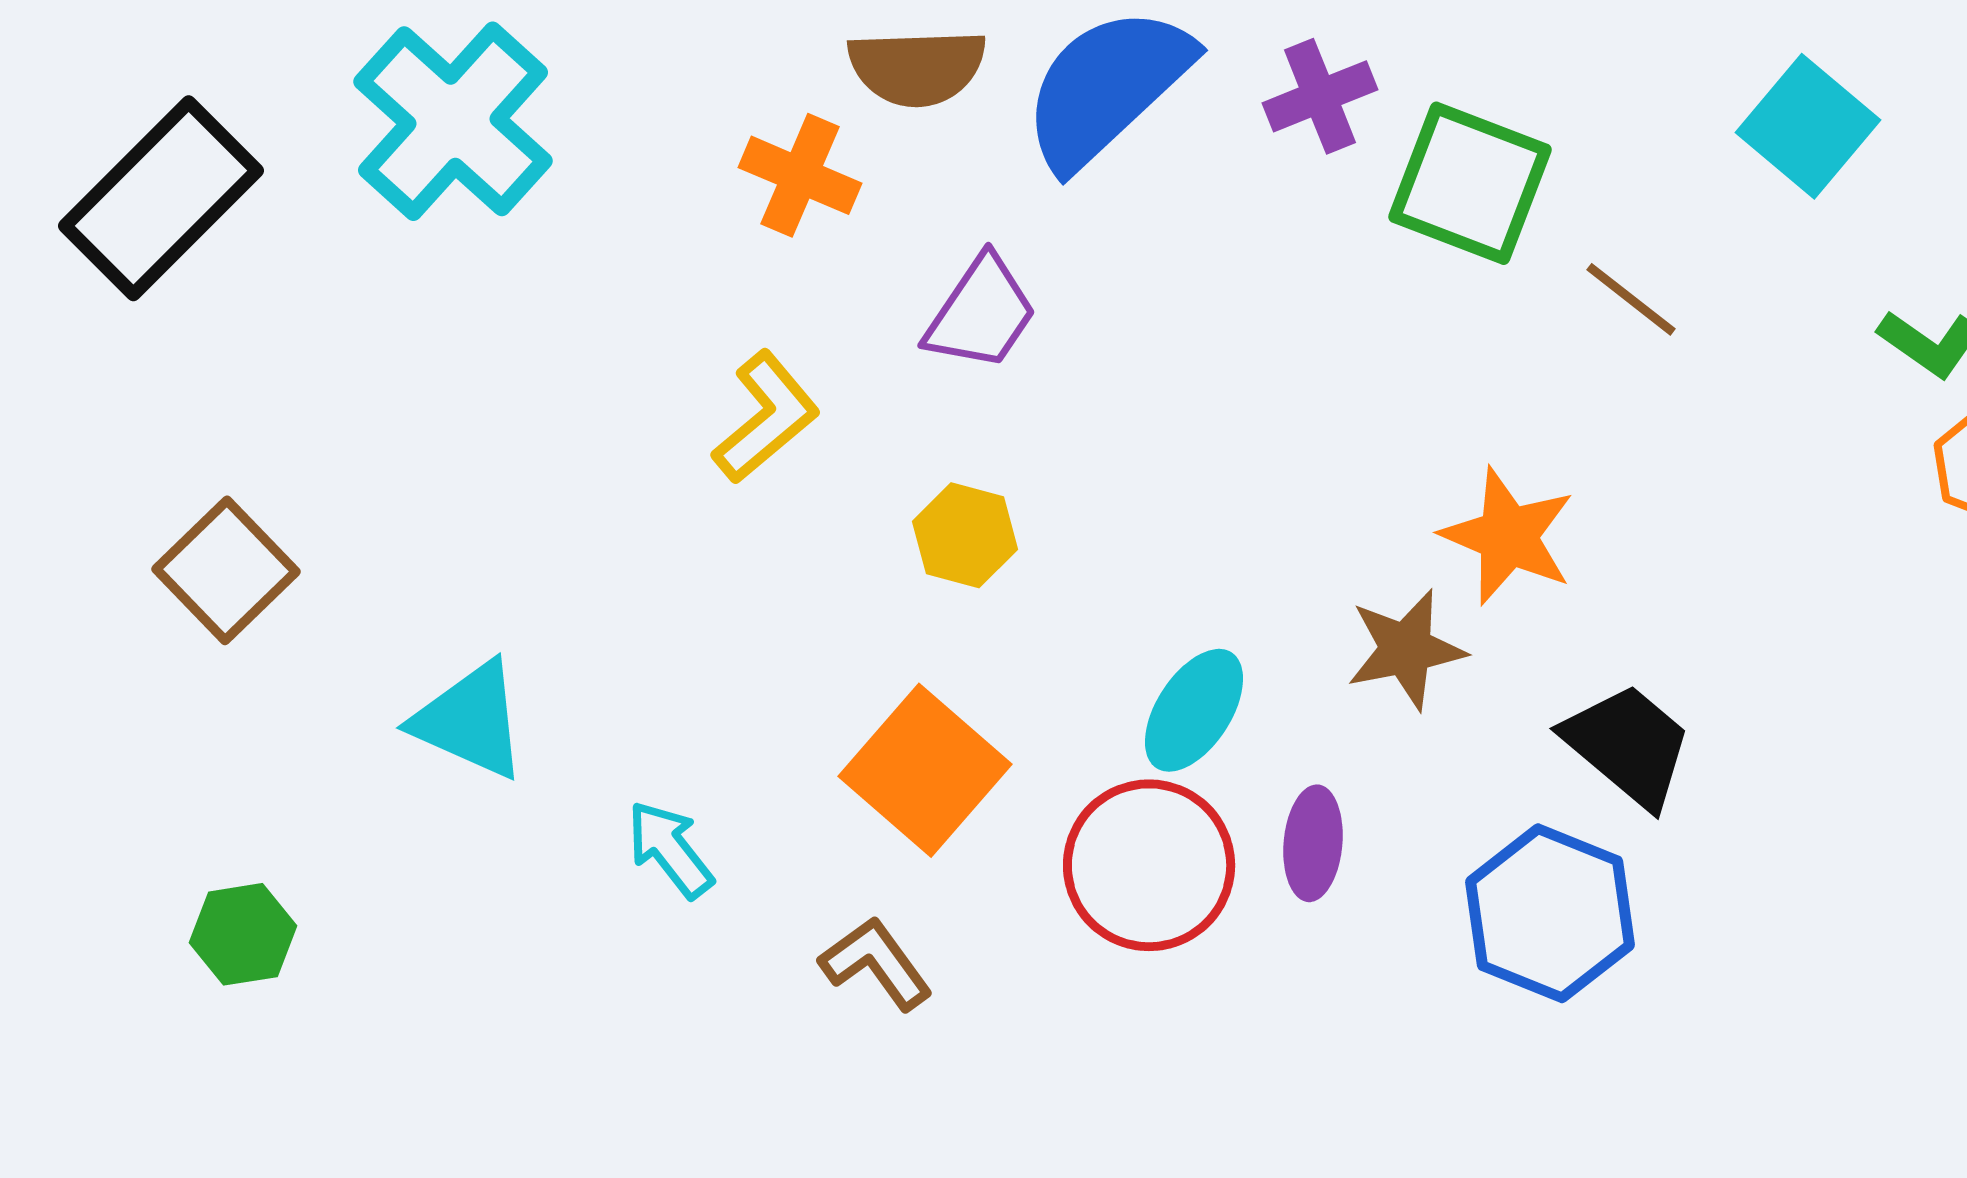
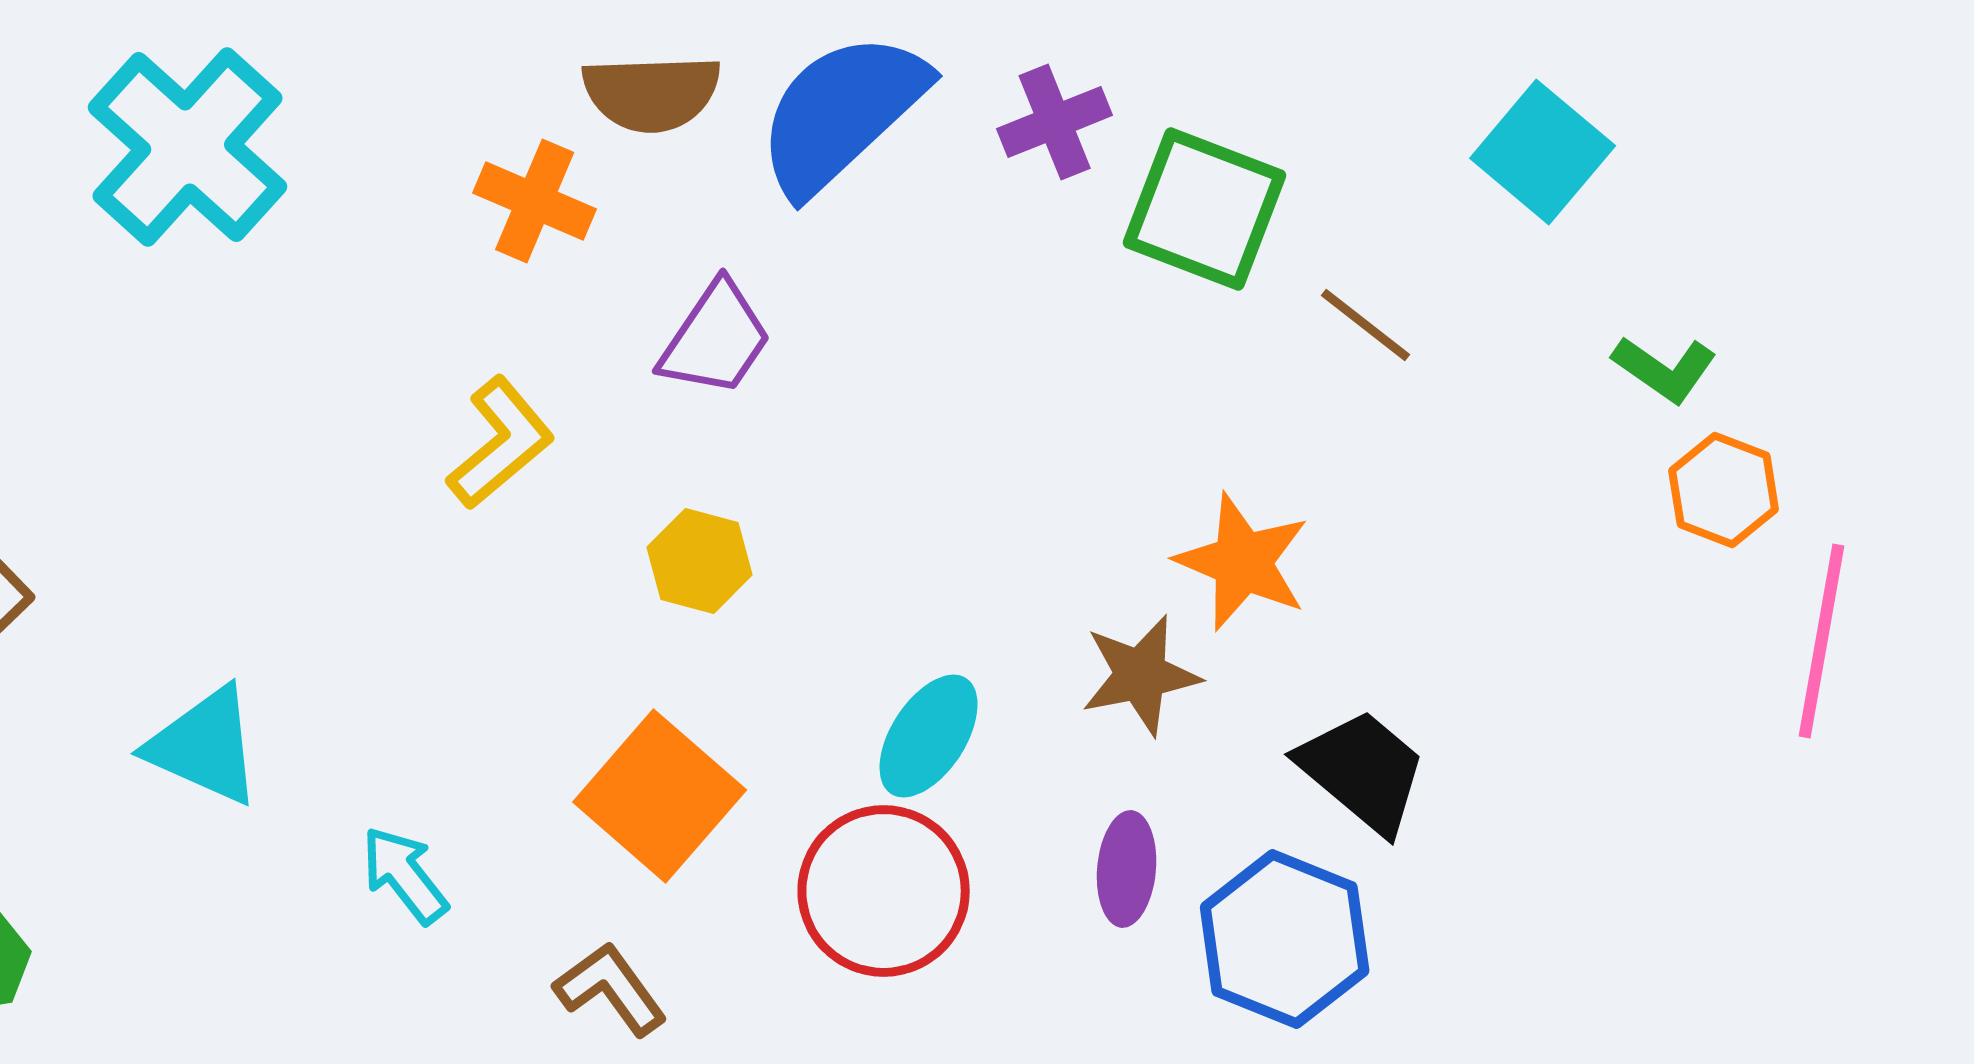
purple ellipse: (1313, 843) -> (1127, 869), moved

